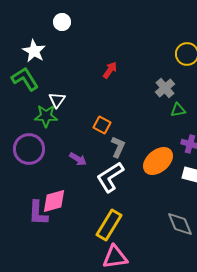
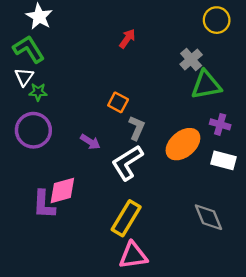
white triangle: (57, 100) -> (24, 77), moved
green triangle: (178, 110) -> (206, 85), size x1.8
green star: (46, 116) -> (38, 92), moved, size x0.7

